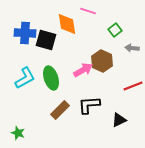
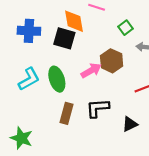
black square: (46, 40) -> (64, 38), moved
brown rectangle: (60, 110) -> (66, 113), turned -30
green star: (18, 133) -> (21, 138), size x1.5

